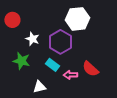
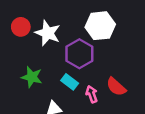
white star: (32, 39) -> (48, 33), moved, size x1.5
pink arrow: (70, 75) -> (92, 94), turned 72

